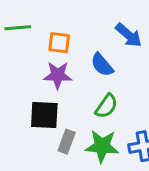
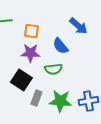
green semicircle: (106, 106) -> (53, 69), moved, turned 48
black square: (44, 115) -> (21, 80), turned 30

